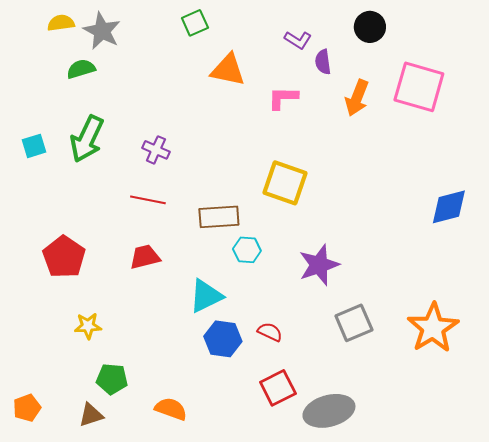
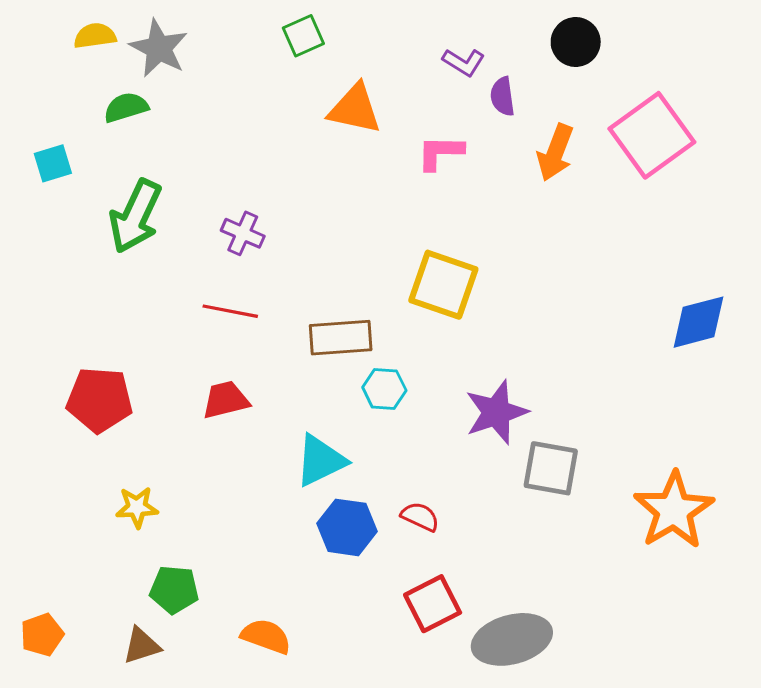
pink square: (419, 87) -> (652, 135), turned 38
cyan square: (34, 146) -> (53, 163), moved
red pentagon: (64, 257) -> (100, 400), turned -30
gray square: (354, 323) -> (551, 468), moved, turned 33

